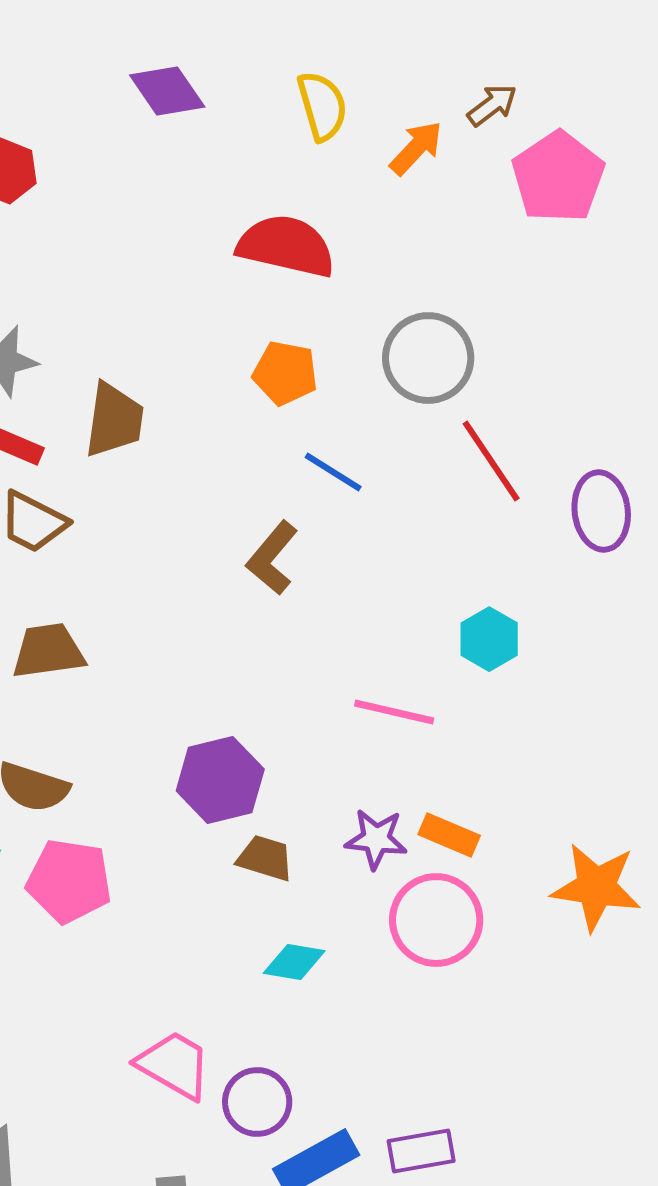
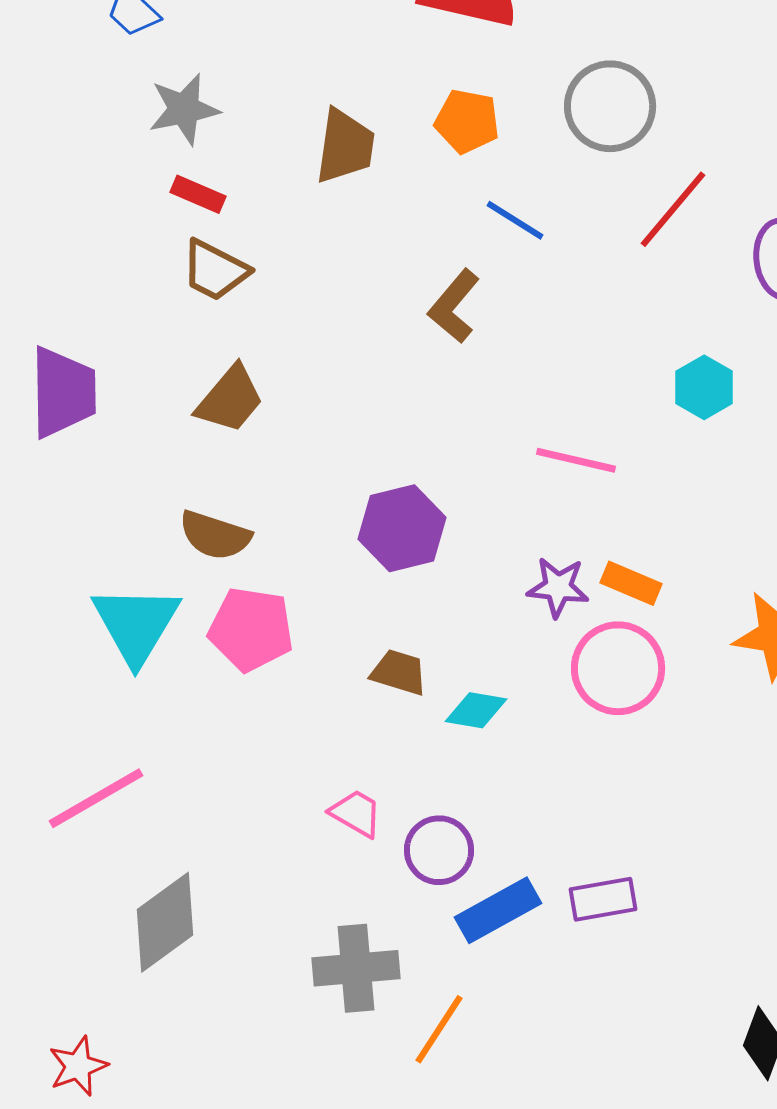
brown trapezoid: (114, 420) -> (345, 146), moved
red line: (491, 461) -> (673, 209), turned 74
cyan hexagon: (489, 639) -> (704, 387), moved
brown trapezoid: (48, 651) -> (230, 399), turned 138
brown trapezoid: (265, 858) -> (399, 672), moved
pink trapezoid: (174, 1065) -> (356, 813), size x0.7

